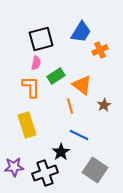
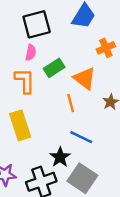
orange cross: (100, 50) -> (106, 48), moved
gray square: (95, 170) -> (82, 178), moved

